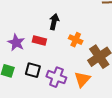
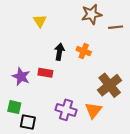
orange cross: (76, 40) -> (84, 51), moved
black square: (33, 70) -> (28, 122), moved

